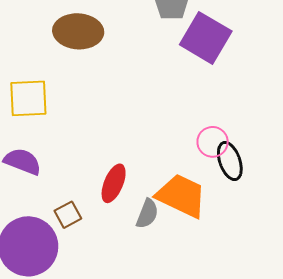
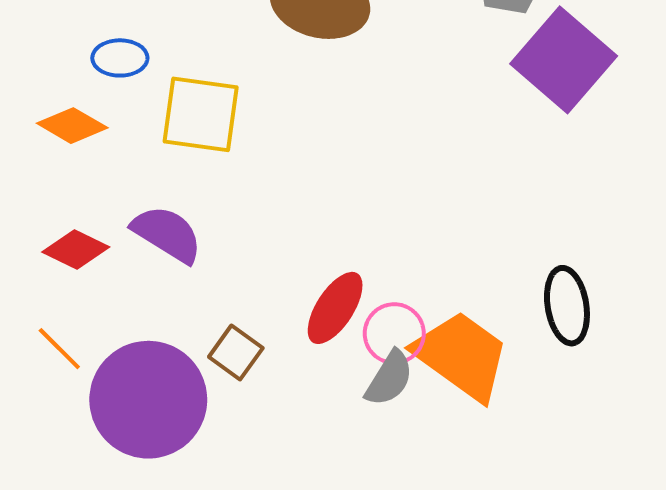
pink circle: (213, 142) -> (394, 334), moved
brown square: (68, 215) -> (236, 352), turned -36

